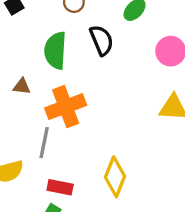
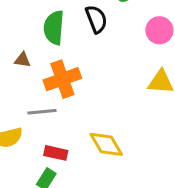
gray line: (44, 143) -> (42, 112), turned 72
yellow diamond: (115, 177) -> (106, 144), turned -54

